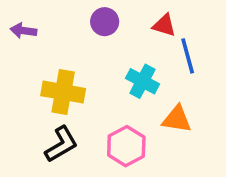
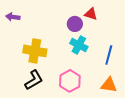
purple circle: (105, 22) -> (75, 24), moved
blue line: (188, 56) -> (109, 55), moved, turned 30
orange triangle: (177, 119) -> (109, 85), moved

